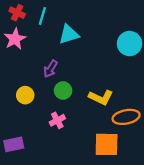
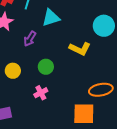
purple arrow: (50, 69) -> (30, 39), moved
yellow L-shape: (101, 97) -> (80, 49), moved

